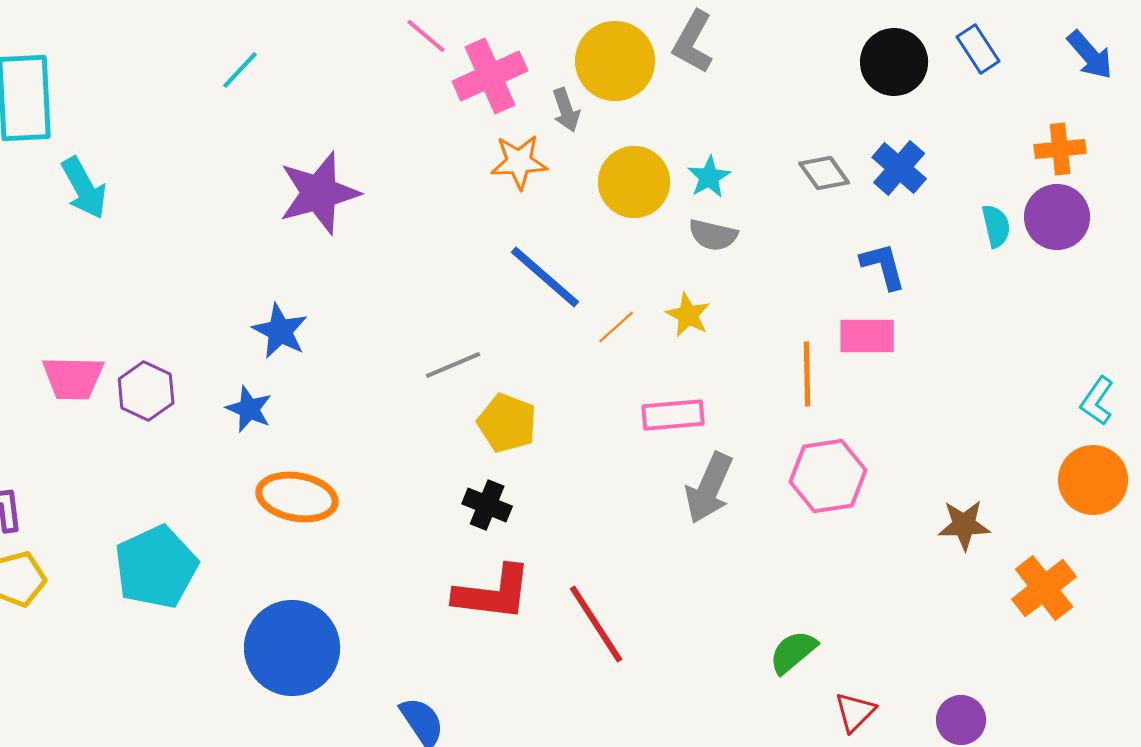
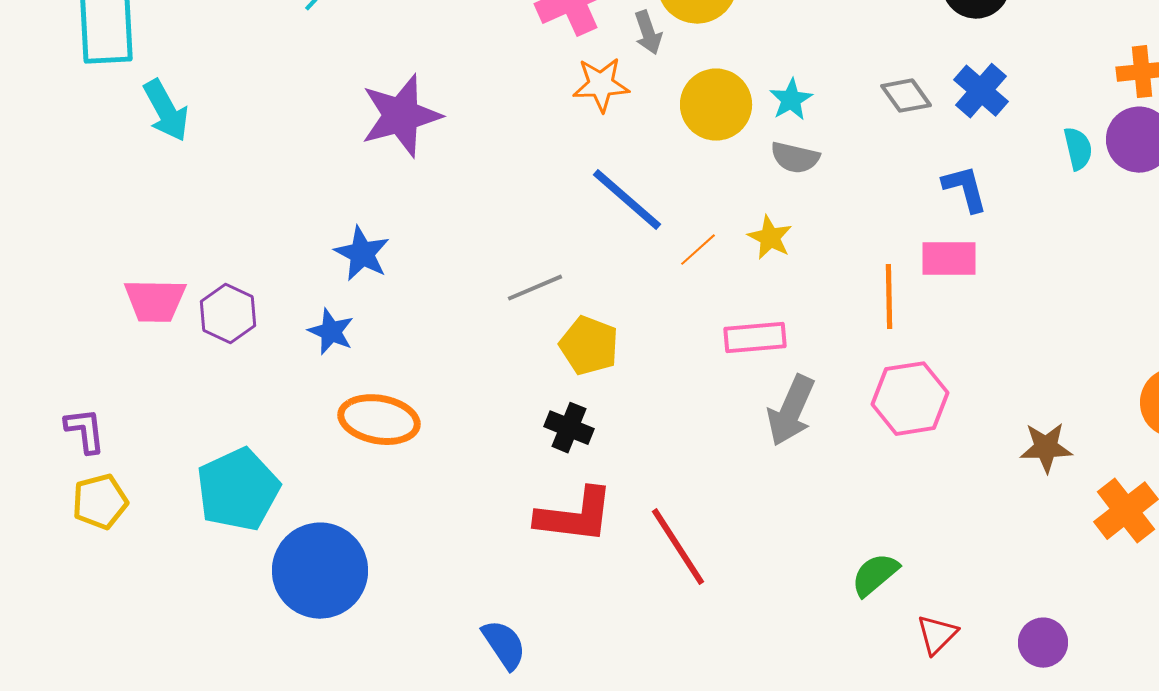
blue circle: (292, 648) -> (320, 571), moved

